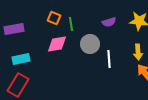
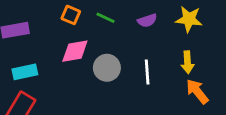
green line: (71, 24) -> (105, 18), moved, turned -56
gray circle: (90, 44) -> (107, 68), moved

